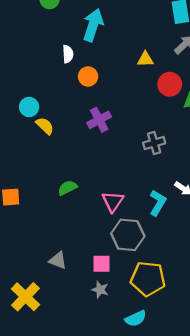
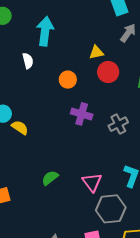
orange circle: (88, 76) -> (68, 80), moved
red circle: (170, 84) -> (108, 72), moved
purple cross: (99, 120) -> (82, 114), moved, turned -35

